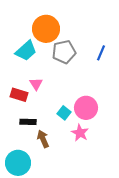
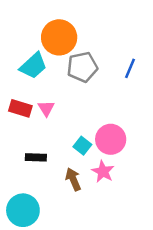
red rectangle: (19, 95) -> (20, 108), moved
brown arrow: (43, 139) -> (73, 179), moved

